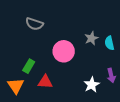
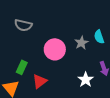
gray star: (91, 38) -> (81, 43), moved
red triangle: (45, 82) -> (40, 81), turned -35

